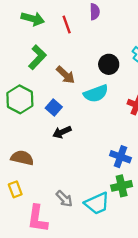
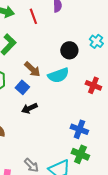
brown arrow: (65, 75) -> (32, 69), moved
green cross: (122, 186) -> (80, 154), turned 36

